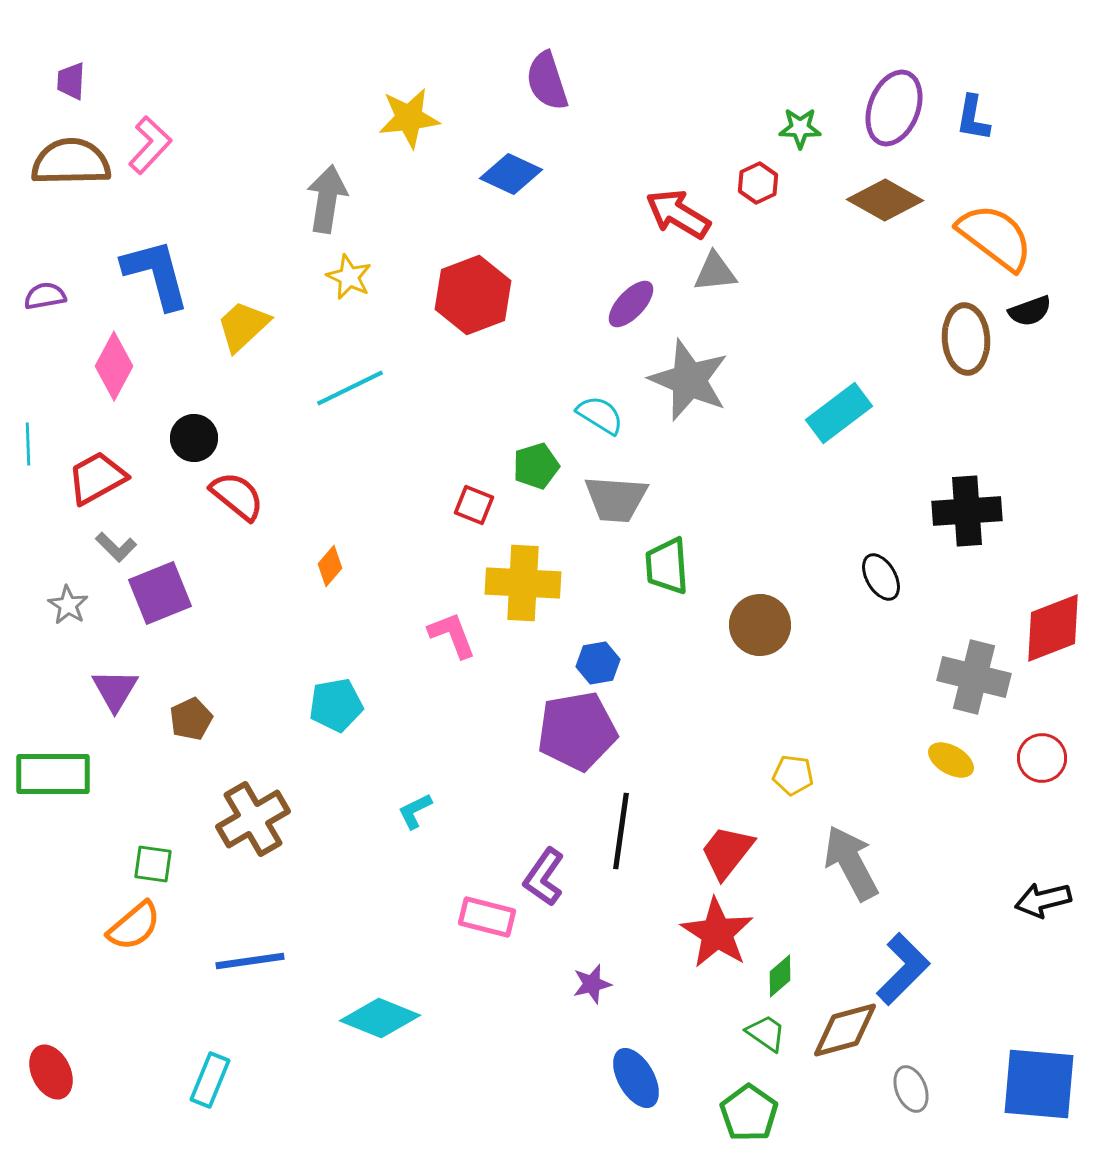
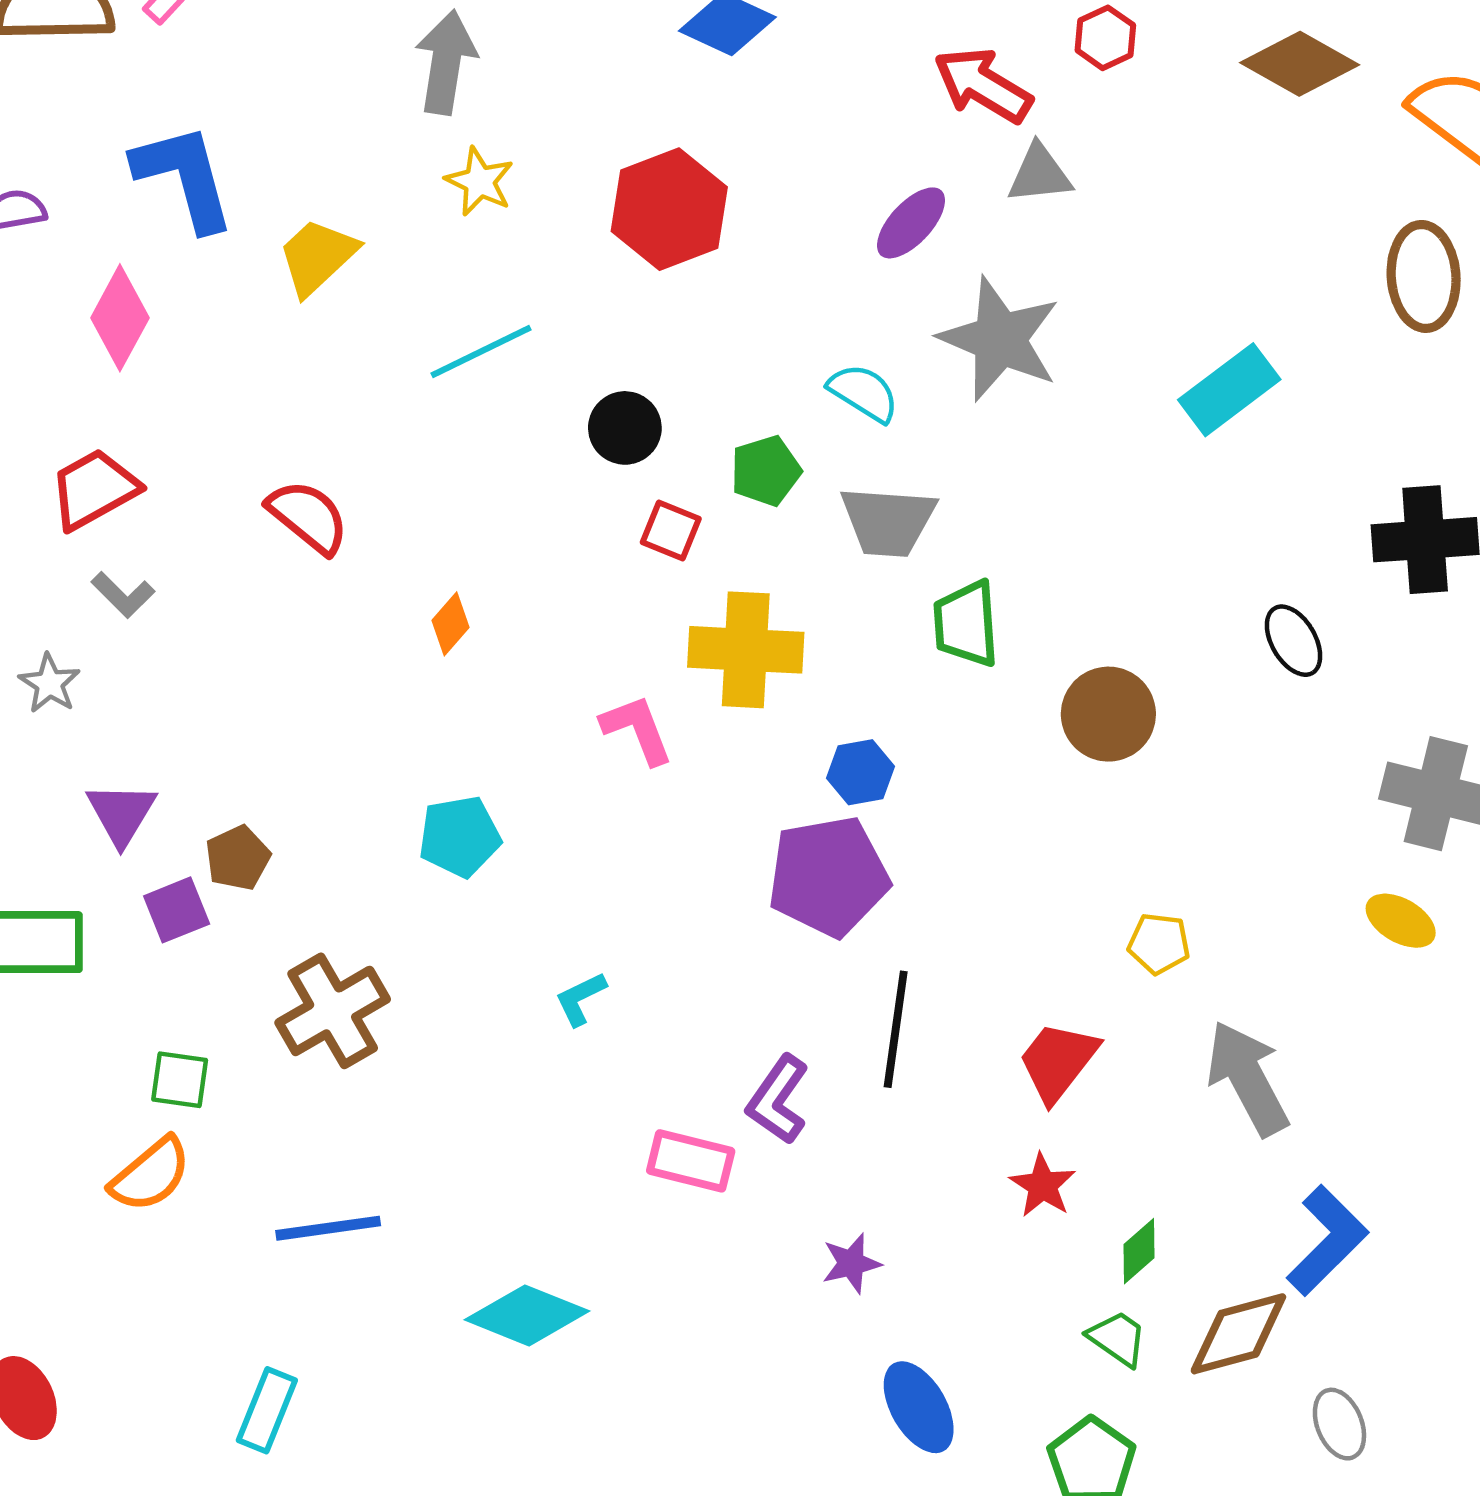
black circle: (194, 438) -> (625, 428), moved
purple square: (160, 593) -> (177, 910), moved, size x0.7
red star: (717, 933) -> (1043, 1185), size x0.6

